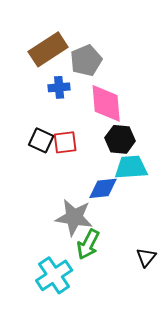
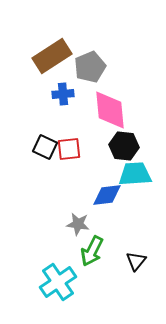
gray star: (74, 217) -> (78, 224), size x0.6
black triangle: (146, 257) -> (136, 261), moved

